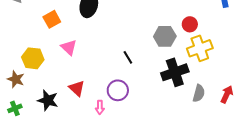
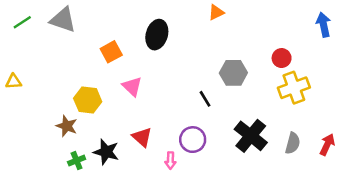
gray hexagon: (165, 36) -> (233, 73), moved
black cross: (175, 72) -> (251, 136), moved, turned -32
green cross: (15, 108) -> (77, 161), moved

